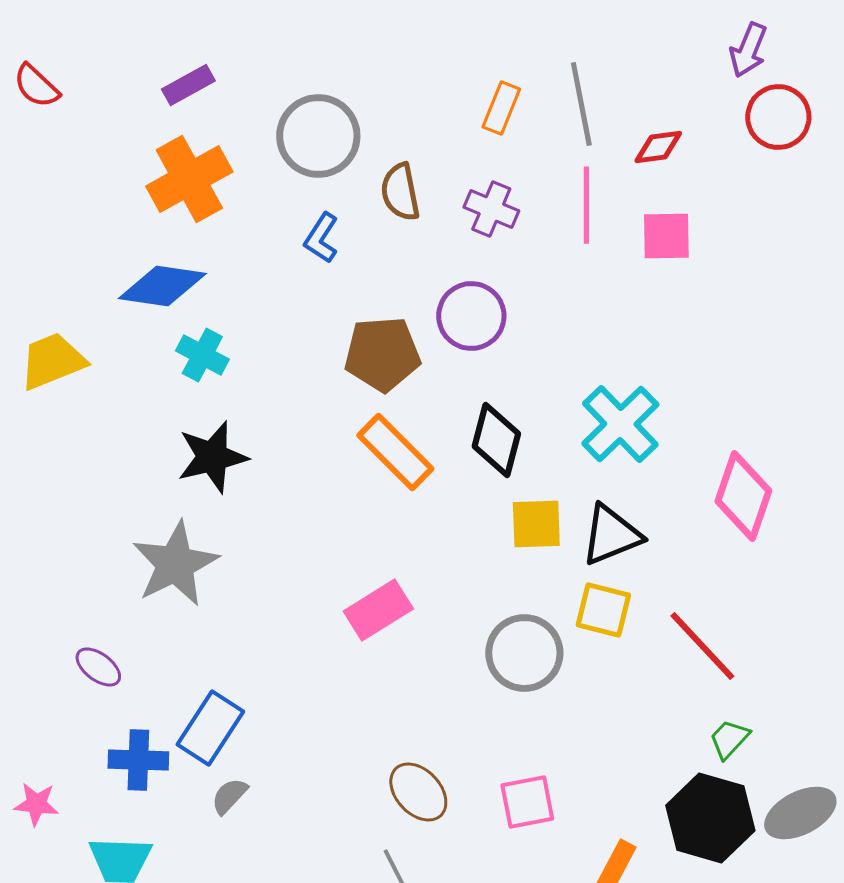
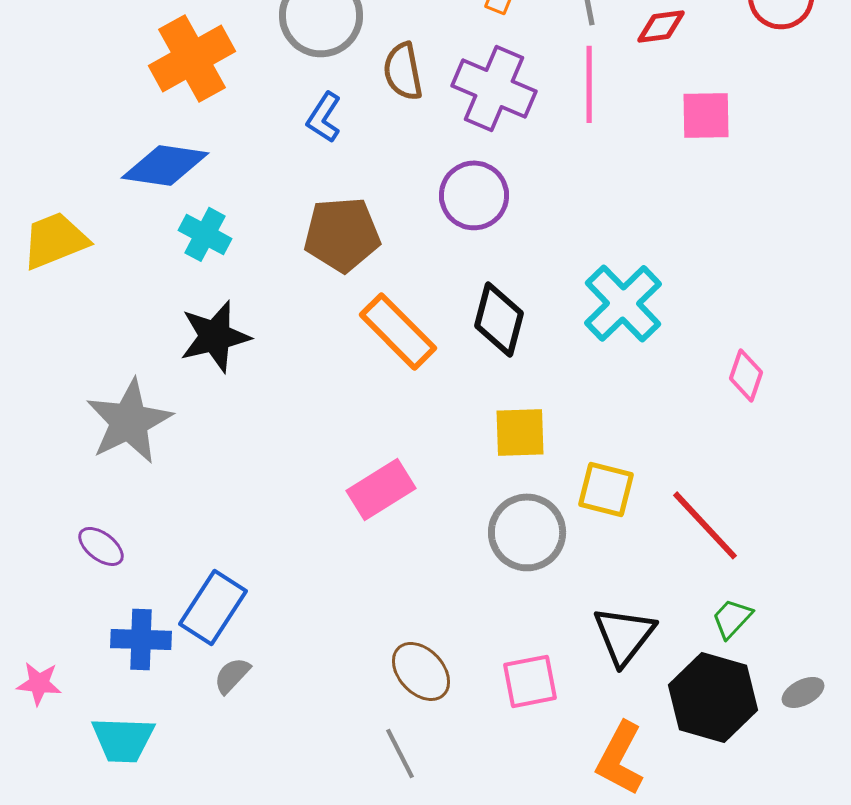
purple cross: (491, 209) -> (494, 88), size x1.5
pink square: (666, 236) -> (706, 115), moved
brown pentagon: (382, 354) -> (342, 234), moved
pink diamond: (743, 496) -> (746, 375), size x0.6
yellow square: (536, 524) -> (520, 432), moved
black triangle: (611, 535) -> (624, 635), moved, turned -30
gray star: (175, 564) -> (129, 421), moved
gray ellipse: (800, 813) -> (803, 692), size x0.6

